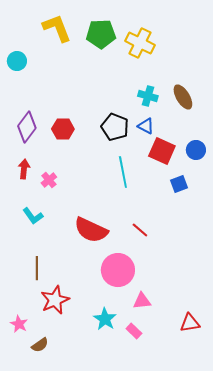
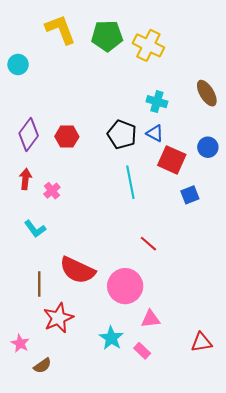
brown ellipse: (183, 97) -> (207, 93), moved
blue circle: (196, 150) -> (208, 147), moved
red semicircle: (91, 230) -> (77, 270), moved

